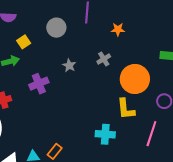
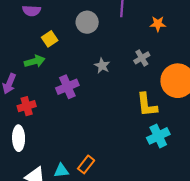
yellow L-shape: (126, 109) -> (147, 105), moved
cyan cross: (105, 134) -> (158, 136), moved, turned -30

